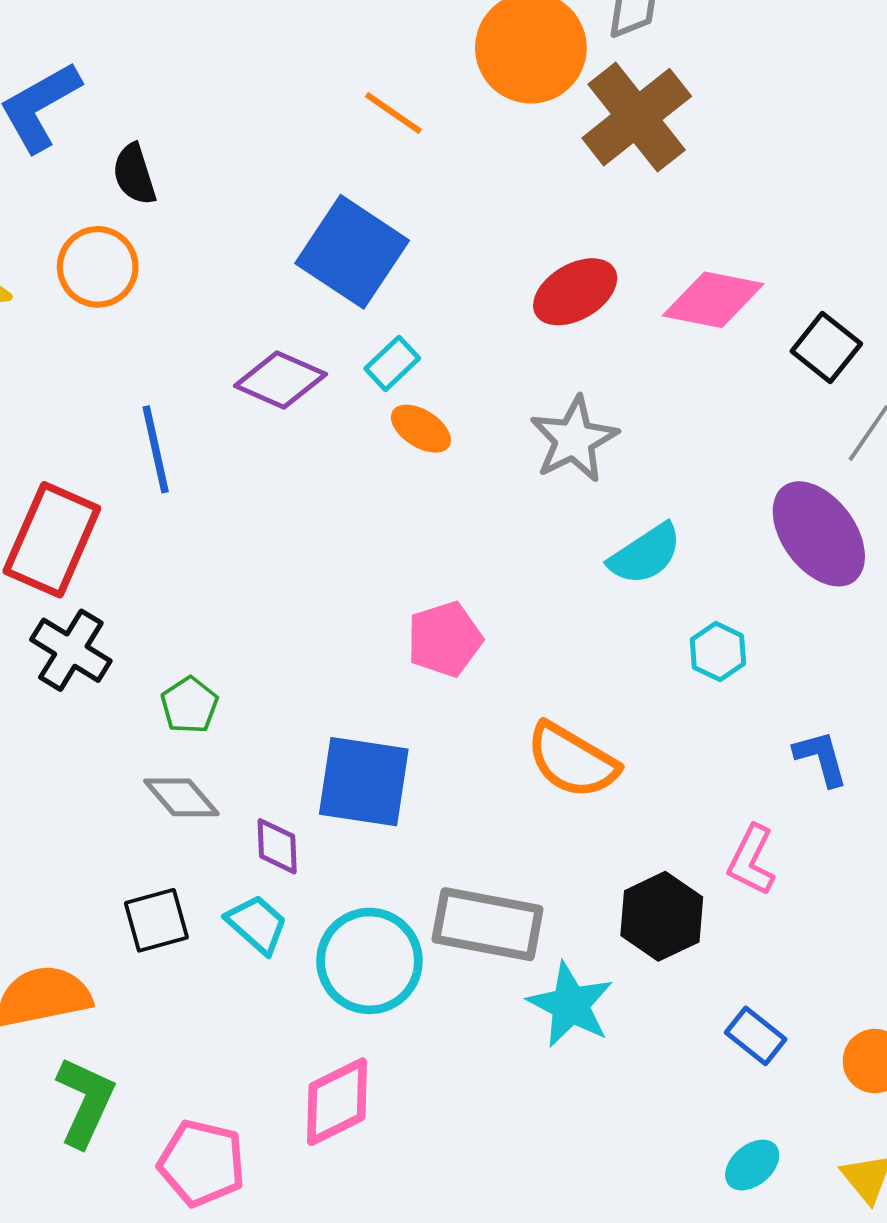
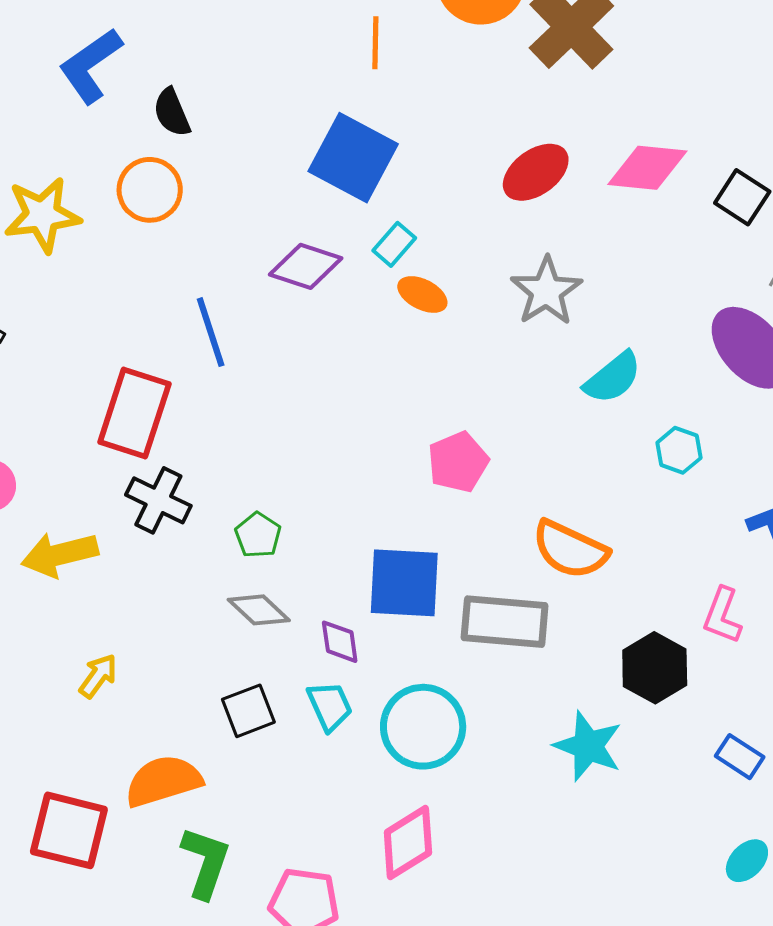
orange line: (393, 113) -> (375, 43), turned 62
cyan trapezoid: (257, 924) -> (330, 706), turned 30
gray rectangle: (488, 924) -> (505, 622), moved

